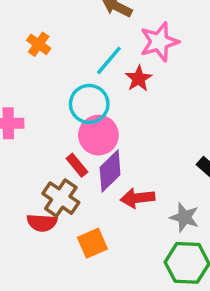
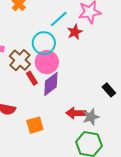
brown cross: (61, 198) -> (20, 60), moved
red arrow: (138, 198) -> (76, 113), moved
gray star: (184, 217) -> (91, 117), turned 30

